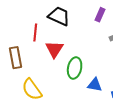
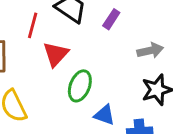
purple rectangle: (100, 15) -> (111, 19), moved

